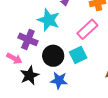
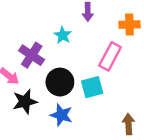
cyan star: (49, 20) -> (63, 35), size x0.6
pink rectangle: (87, 29) -> (110, 56), turned -30

